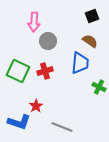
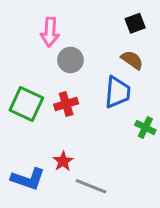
red star: (36, 106) -> (63, 161), moved

